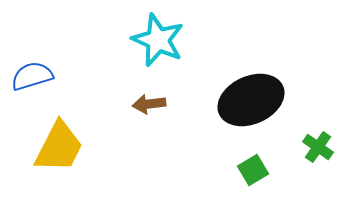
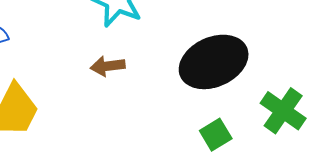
green cross: (318, 147) -> (283, 111), size x1.4

